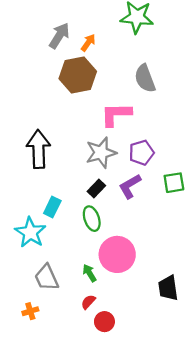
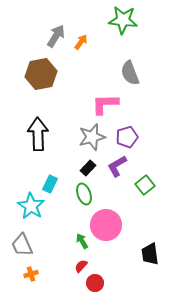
brown hexagon: (78, 75) -> (41, 74), moved
green square: (174, 183) -> (145, 185), moved, turned -30
gray trapezoid: (47, 278) -> (22, 245), moved

